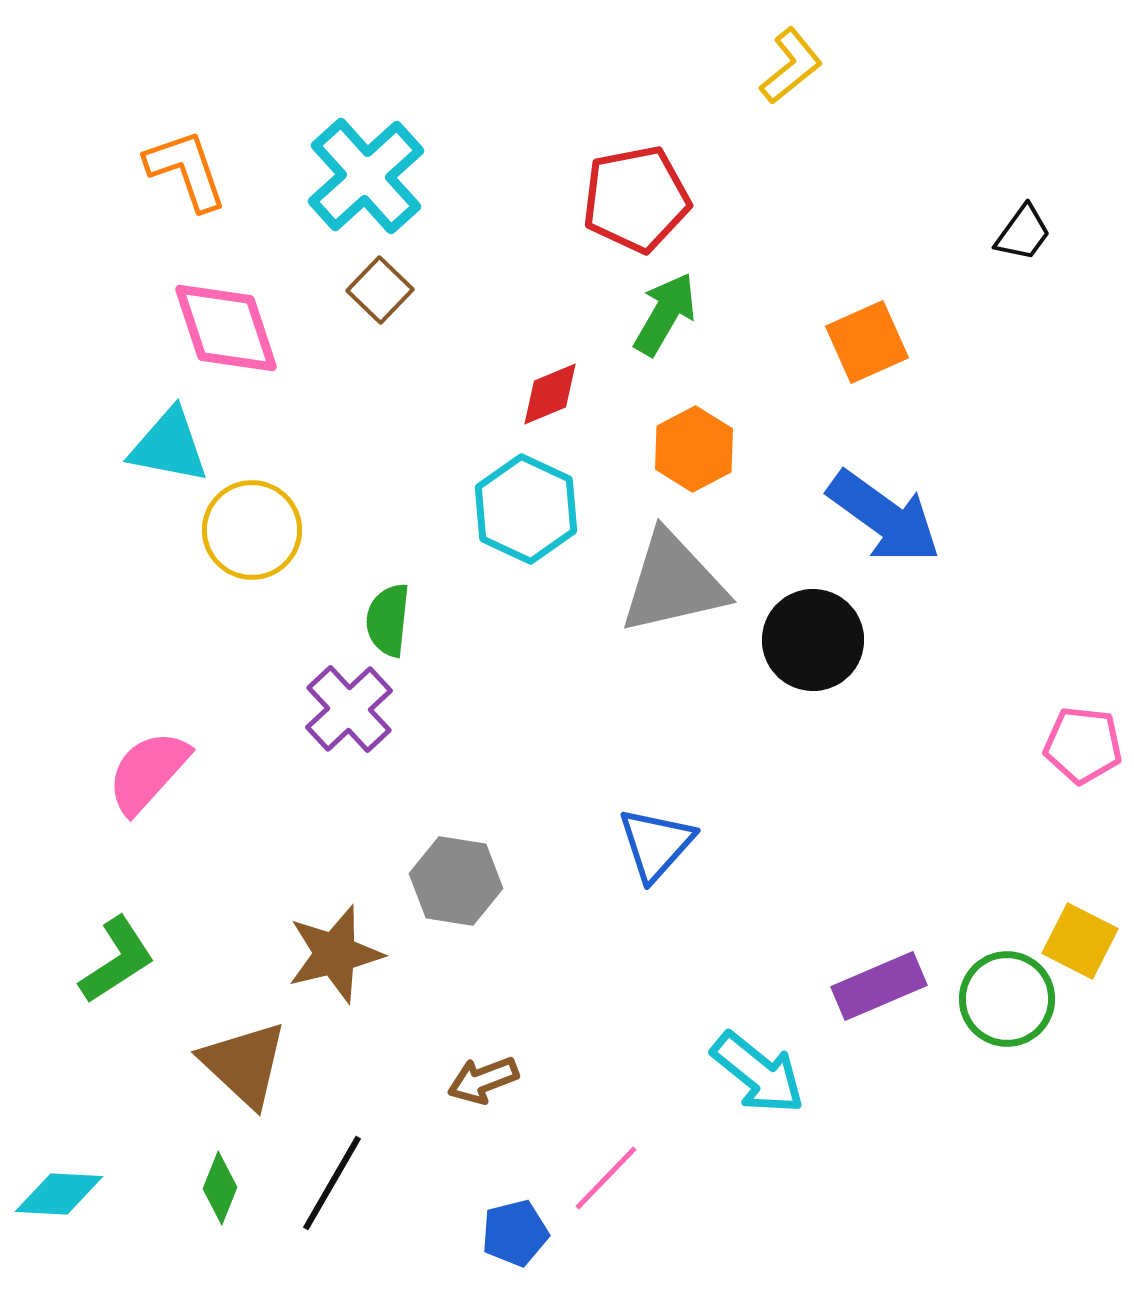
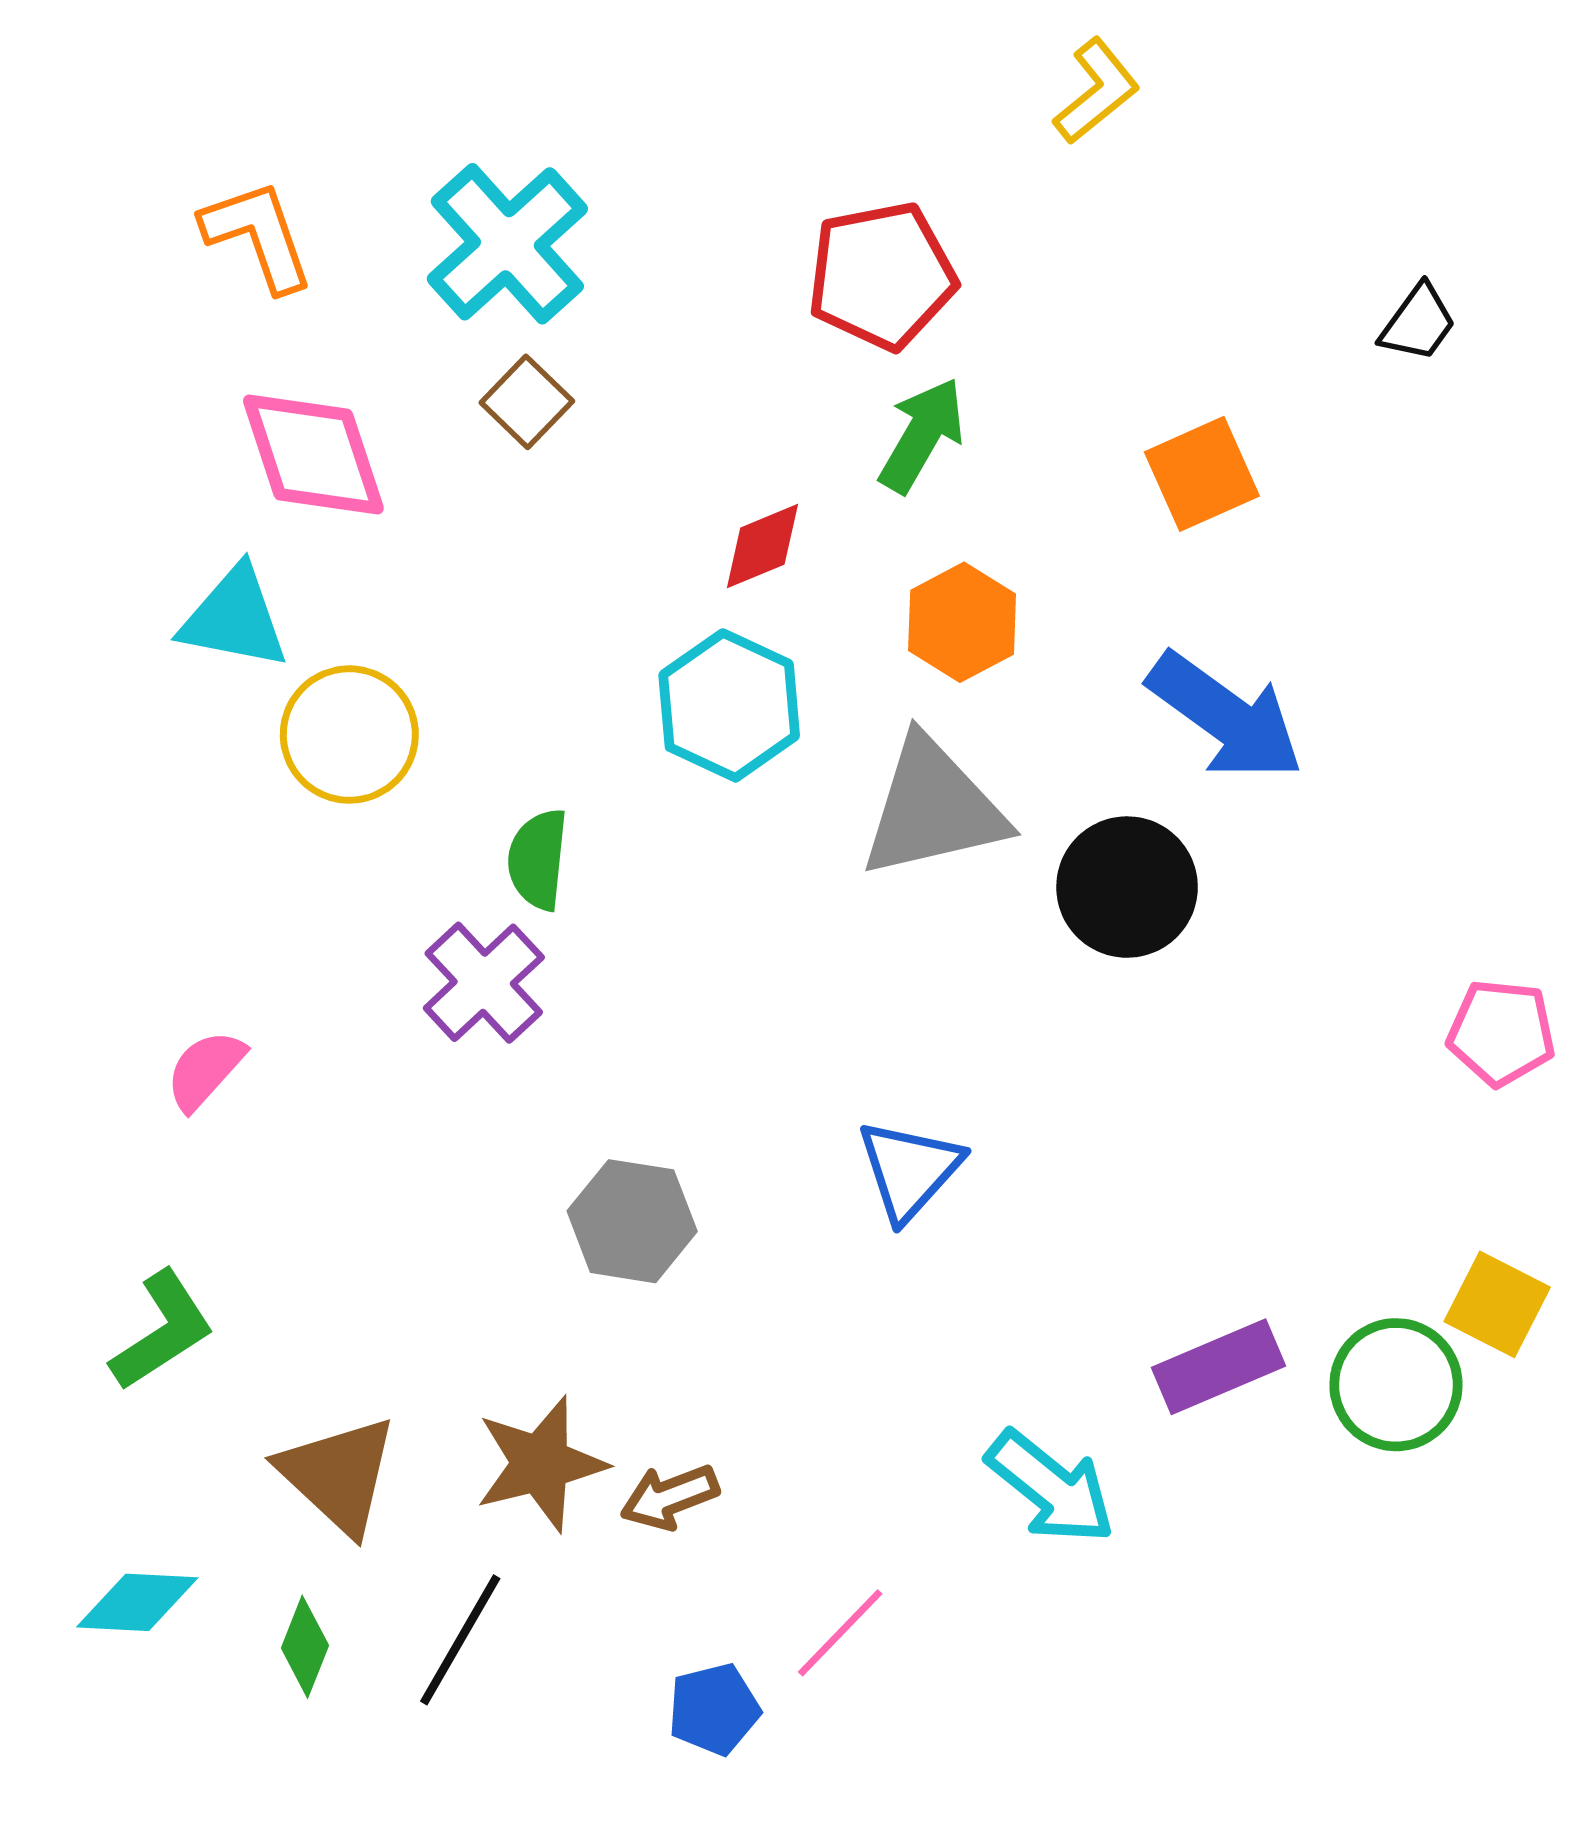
pink semicircle: (148, 772) -> (205, 1070), size x0.7
brown star: (335, 954) -> (541, 1464), moved
cyan diamond: (59, 1194) -> (137, 1602), moved

